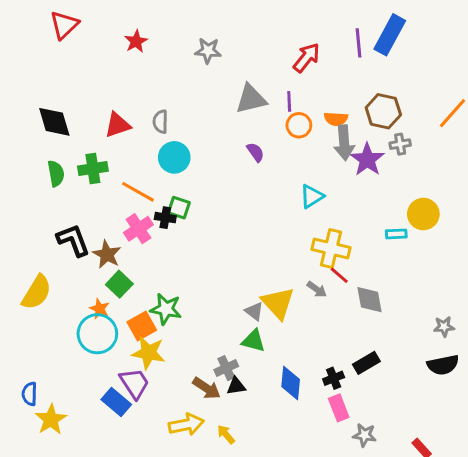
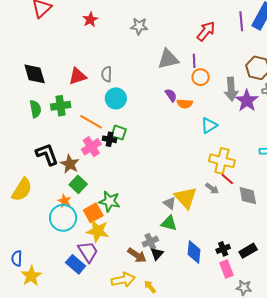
orange semicircle: (336, 119) -> (185, 104), moved
black rectangle: (366, 363) -> (248, 251), moved
black triangle: (236, 386) -> (157, 254), turned -40

